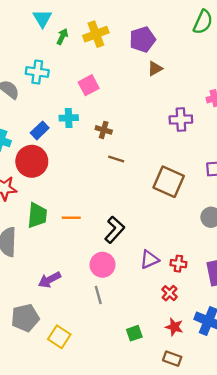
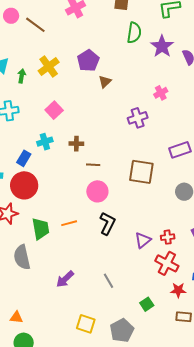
pink circle: (102, 265) -> (97, 191), moved
red cross: (170, 293) -> (167, 263), size x1.6
gray pentagon: (25, 318) -> (122, 330), moved

